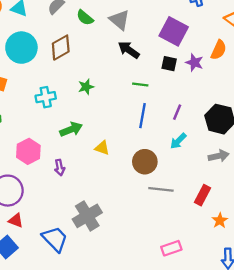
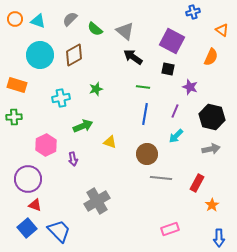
purple star: (194, 63) -> (190, 87), moved
blue trapezoid: (55, 239) -> (59, 231), moved

